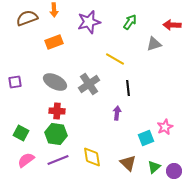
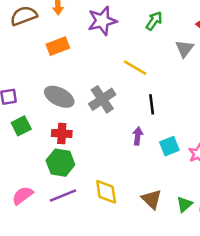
gray triangle: (154, 44) -> (184, 49), turned -35
green square: (21, 133) -> (21, 126), moved, turned 35
cyan square: (146, 138) -> (169, 146), moved

